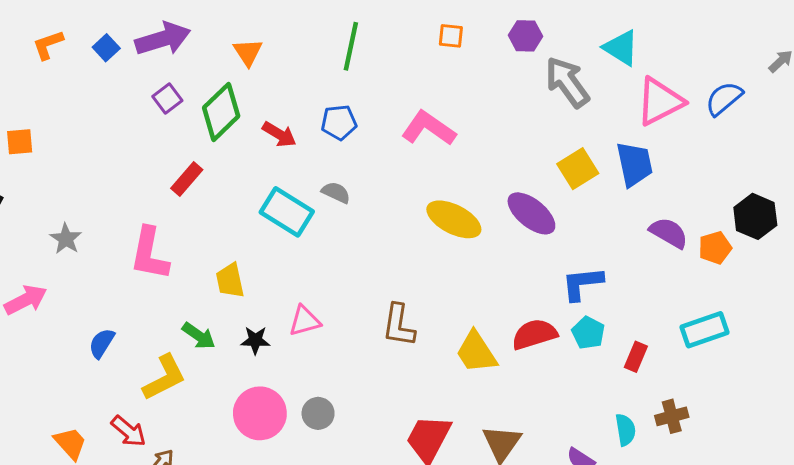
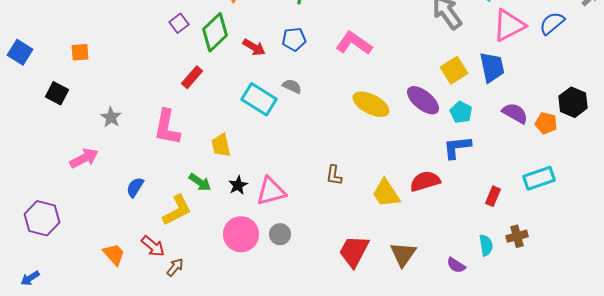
orange pentagon: (715, 248) -> (546, 123), turned 30
pink triangle: (305, 321) -> (271, 191), moved, size x1.4
brown L-shape: (399, 325) -> (334, 175), size x0.7
cyan pentagon: (588, 333) -> (461, 112), moved
black star: (255, 340) -> (238, 185), turned -30

